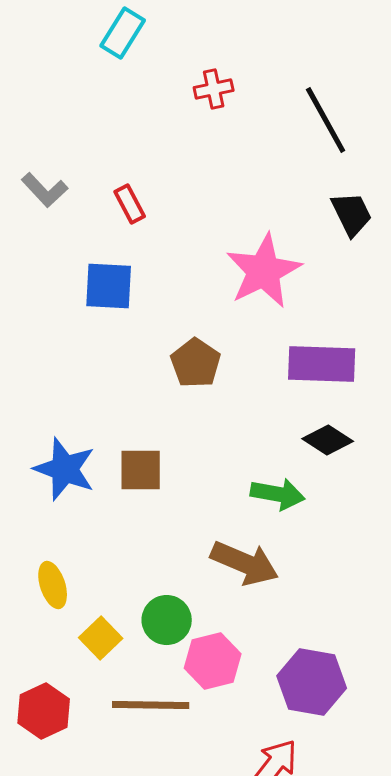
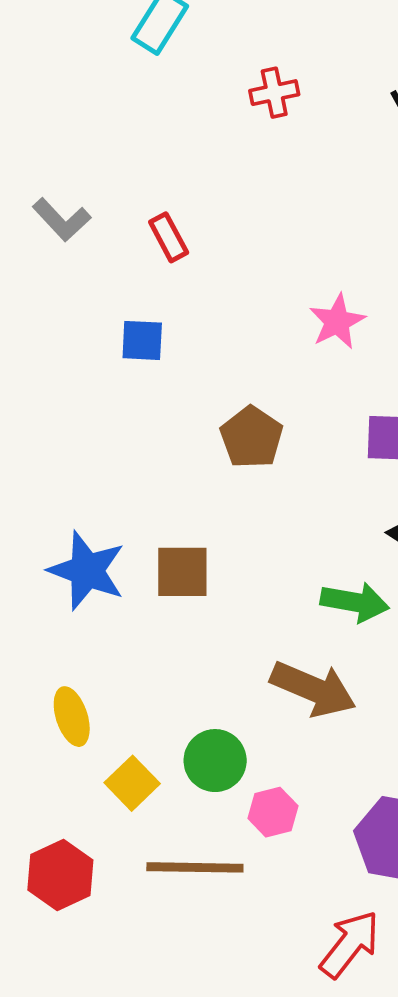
pink star: (264, 271) -> (337, 322), size x0.6
blue square: (109, 286) -> (142, 340), size x0.7
pink hexagon: (213, 661) -> (273, 812), size x0.7

